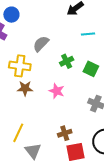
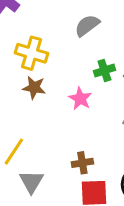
gray semicircle: (41, 44) -> (87, 26), moved
green cross: (67, 61) -> (104, 71), moved

